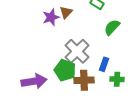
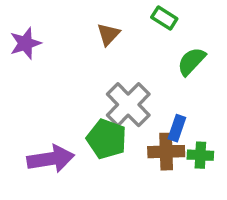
purple star: (51, 17) -> (25, 43), moved
brown cross: (84, 80) -> (166, 152), moved

